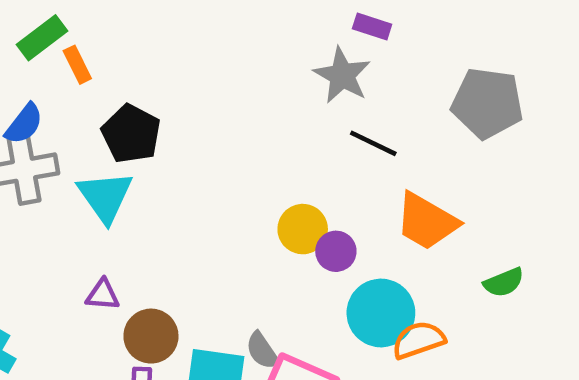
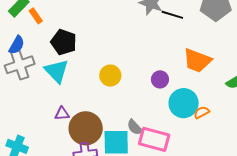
black line: (373, 143) -> (172, 15), moved
yellow circle: (303, 229) -> (110, 76), moved
brown circle: (151, 336) -> (86, 128), size x1.4
orange semicircle: (419, 340) -> (202, 112), size x0.7

